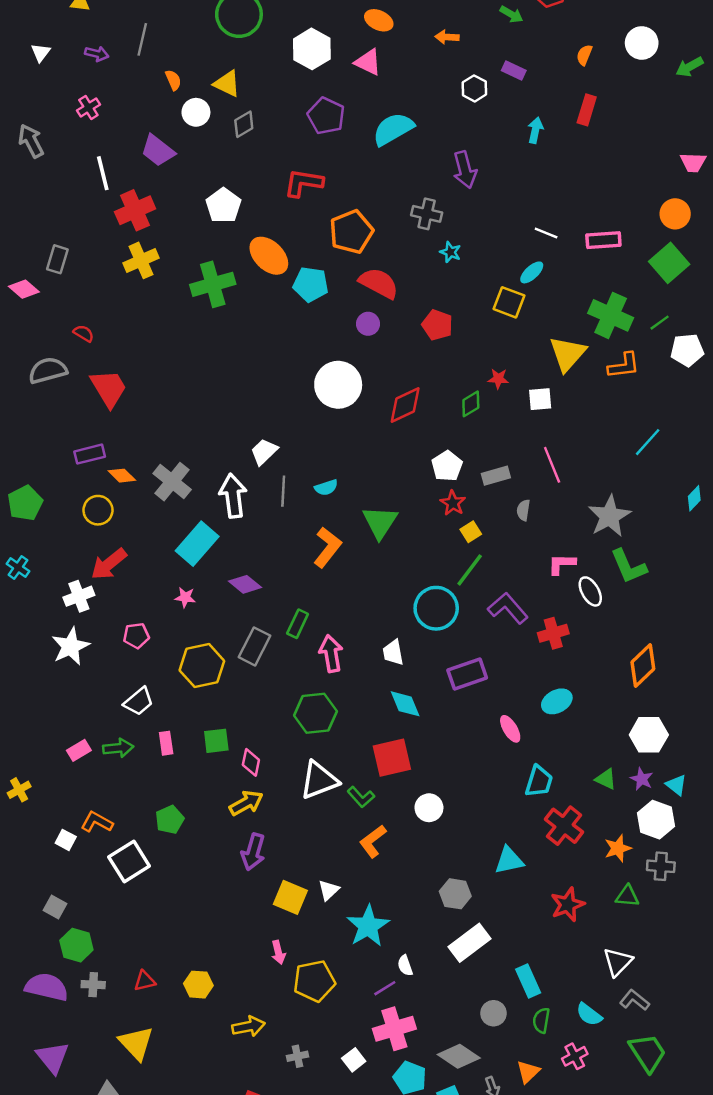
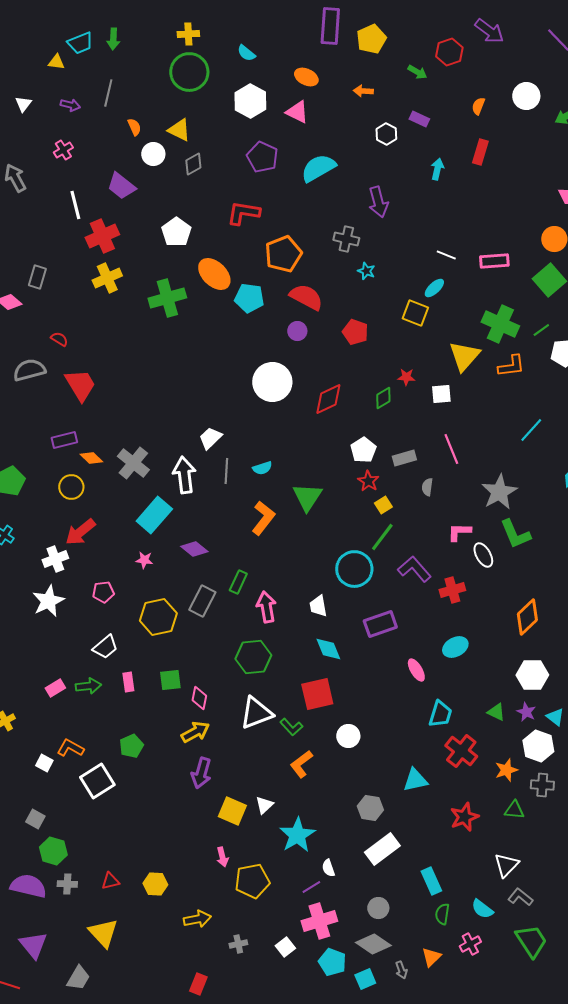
gray circle: (493, 1013) -> (378, 908), moved

